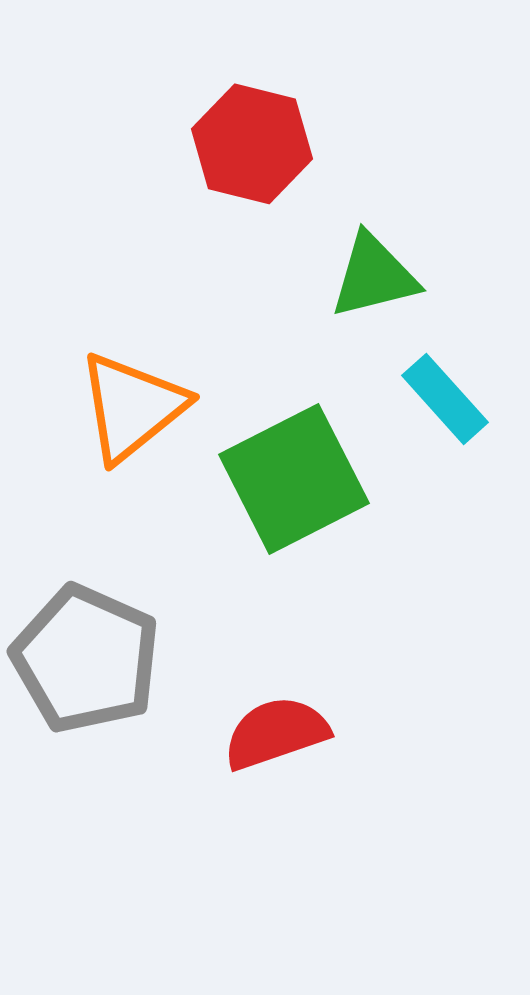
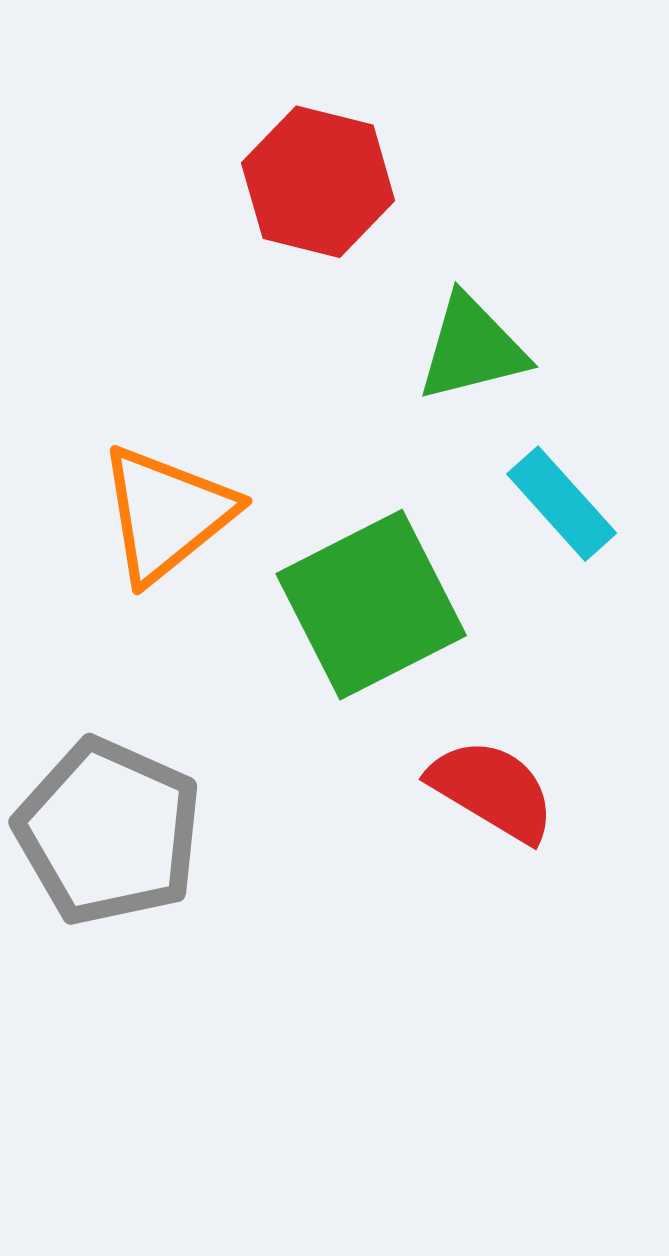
red semicircle: (276, 733) -> (492, 790), moved, turned 50

